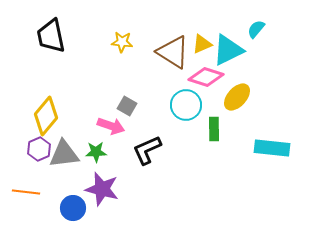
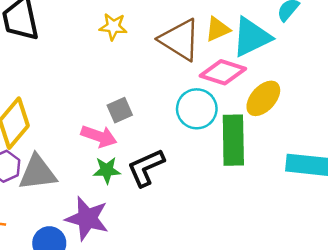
gray square: (127, 106) -> (120, 110), turned 36
green rectangle: (214, 129) -> (233, 140), size x1.6
green star: (96, 152) -> (107, 170), moved

